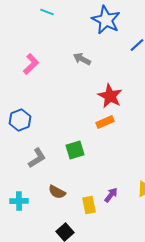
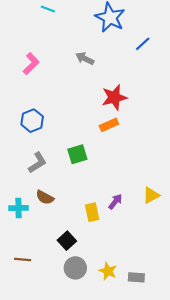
red star: (110, 96) -> (114, 97), turned 30
blue hexagon: (20, 120) -> (32, 121), moved
brown semicircle: (57, 192) -> (45, 197), moved

